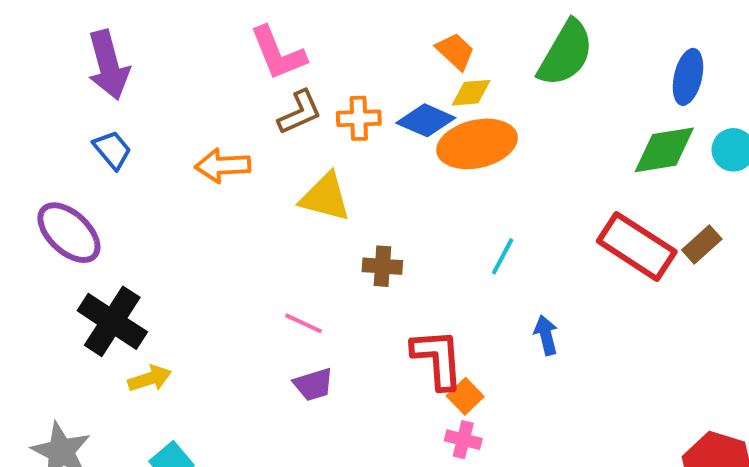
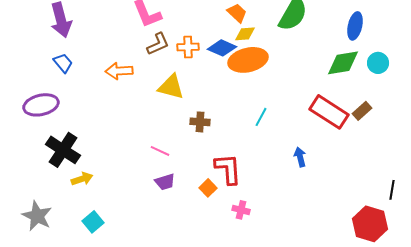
purple ellipse: (69, 233) -> (41, 105), turned -56
blue arrow: (546, 335) -> (300, 157), moved
orange square: (465, 396) -> (208, 188), moved

